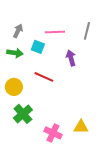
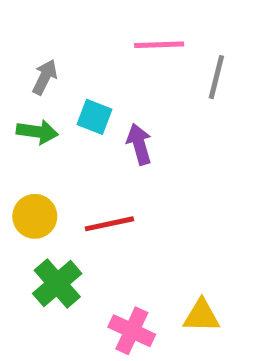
pink line: (55, 32) -> (159, 45), moved
purple arrow: (71, 58) -> (139, 144), moved
red line: (44, 77) -> (109, 224), moved, turned -36

